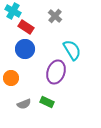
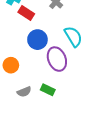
blue circle: (25, 49) -> (37, 40), moved
purple ellipse: (56, 72) -> (57, 59), turned -40

